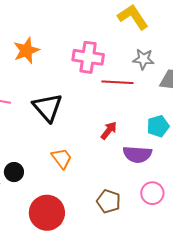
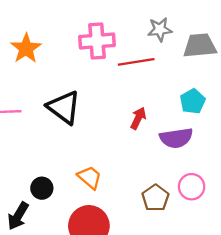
orange trapezoid: (62, 158) -> (90, 177), moved
pink circle: (152, 193) -> (192, 187), moved
brown pentagon: (109, 201) -> (155, 198), turned 30

